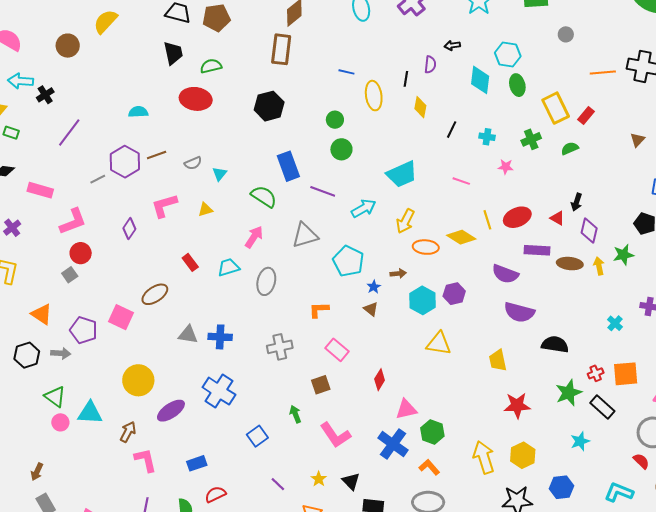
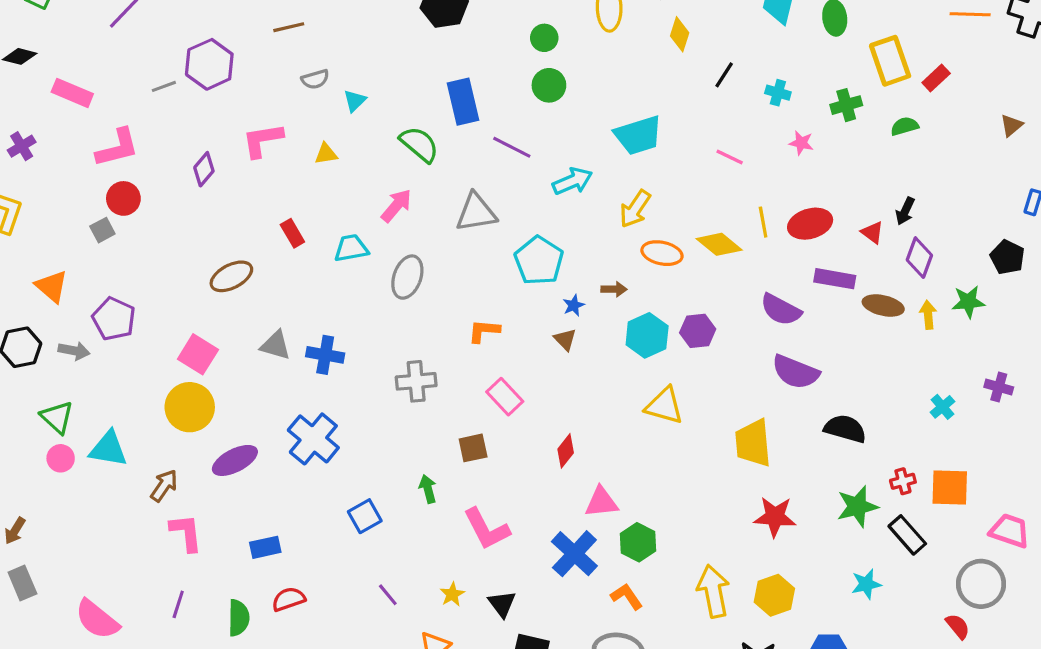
brown line: (157, 155) -> (289, 27), moved
pink square: (121, 317) -> (198, 354), moved
yellow trapezoid: (498, 360) -> (753, 443), size x1.4

